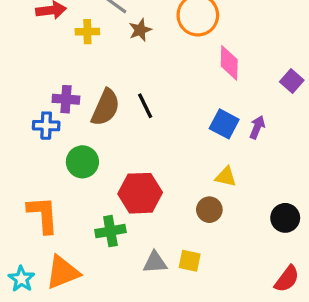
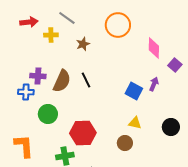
brown star: (140, 30) -> (83, 44), moved
pink diamond: (229, 63) -> (154, 48), moved
purple arrow: (257, 127) -> (154, 84), moved
black circle: (285, 218) -> (171, 127), moved

